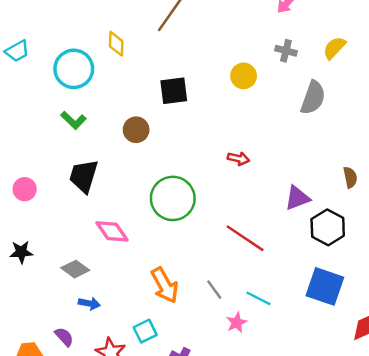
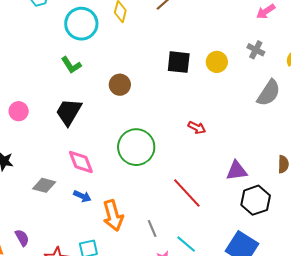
black square: (174, 91) -> (179, 62), moved
gray diamond: (75, 269) -> (44, 185), turned -35
blue arrow: (89, 303) -> (82, 196), moved

